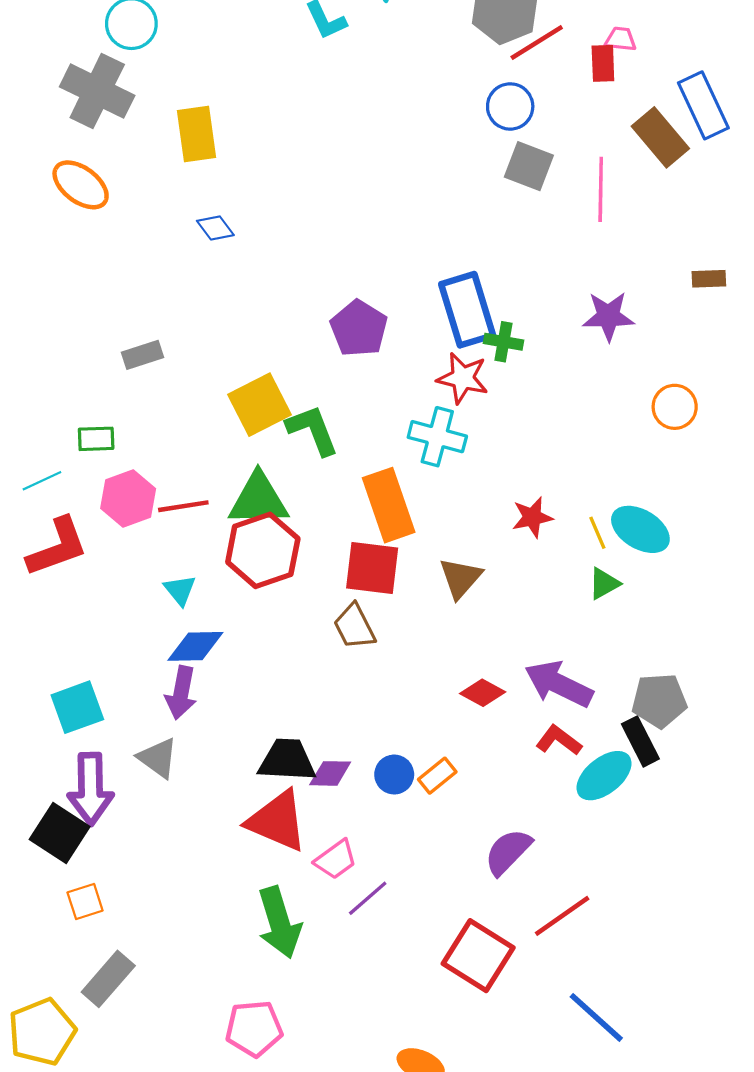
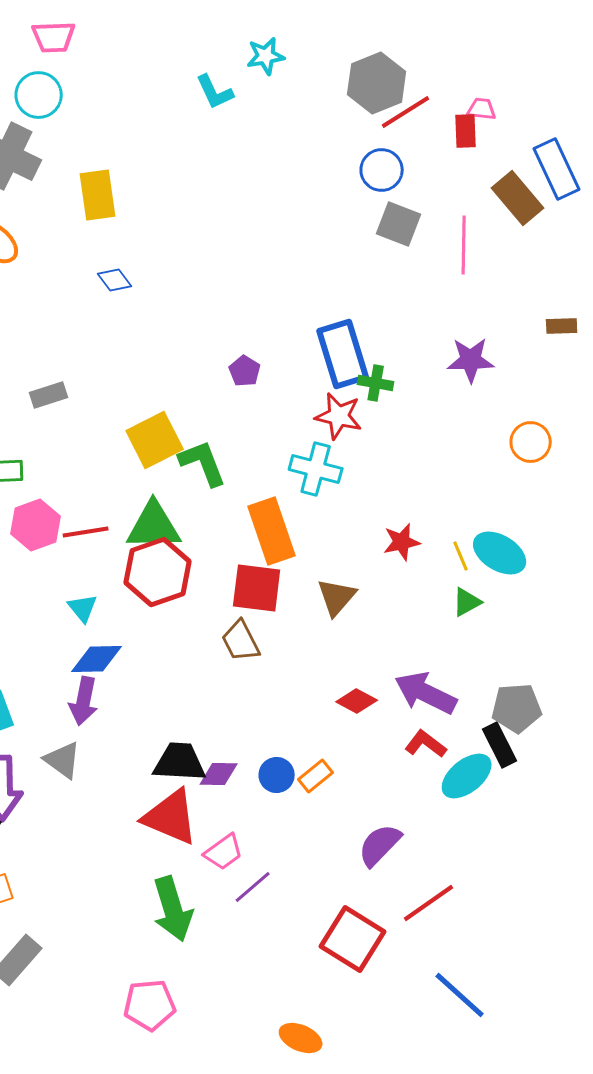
purple pentagon: (359, 328) -> (245, 371), size x0.6

